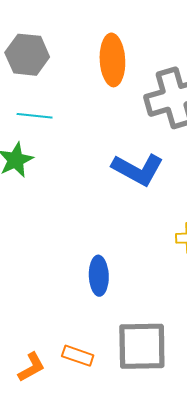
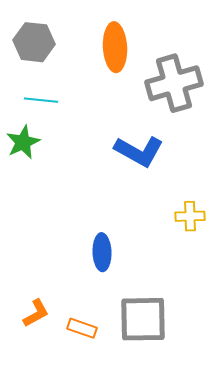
orange L-shape: (31, 367) -> (36, 313), moved

